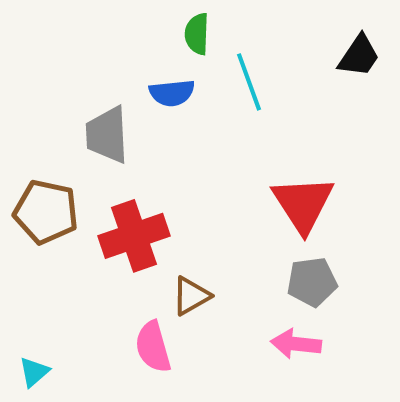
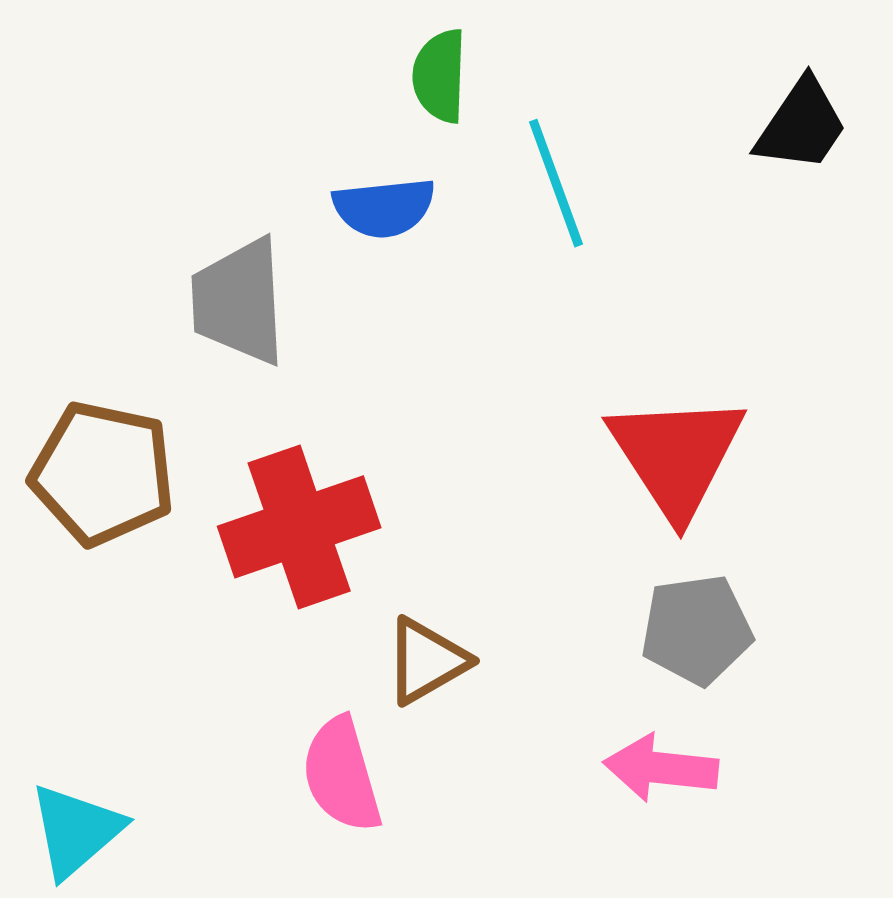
cyan triangle: (34, 372) -> (76, 831), size x1.4

